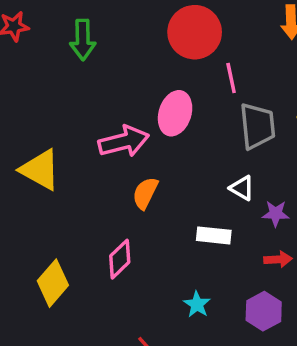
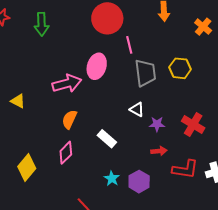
yellow triangle: (40, 170) -> (18, 101), size x0.6
orange semicircle: (145, 193) -> (69, 119), moved
white rectangle: (214, 235) -> (107, 139), moved, turned 36
purple hexagon: (264, 311) -> (139, 182), moved

